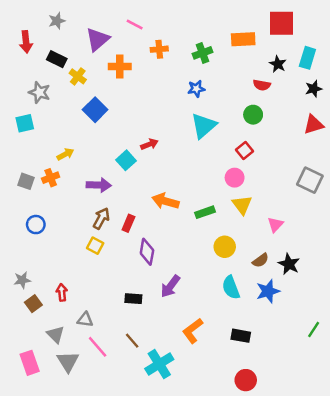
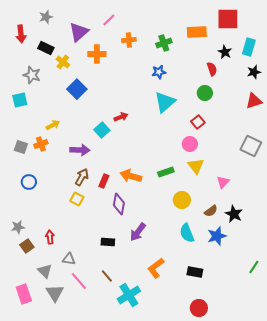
pink line: (135, 25) -> (109, 20), turned -72
red semicircle: (262, 85) -> (212, 69), turned -120
orange arrow: (165, 201) -> (131, 176), moved

